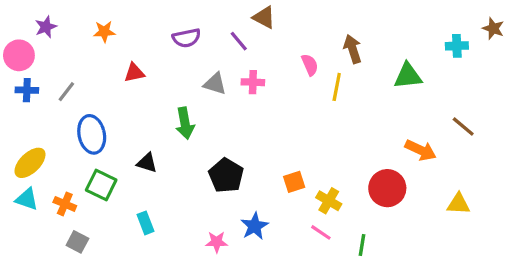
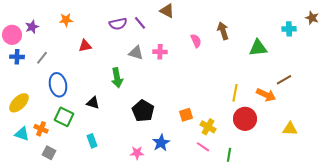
purple star: (46, 27) -> (32, 27), moved
purple line: (239, 41) -> (140, 23), moved
yellow line: (337, 87) -> (235, 93), moved
brown line: (463, 126) -> (284, 80), moved, turned -70
cyan triangle: (27, 199) -> (22, 134), moved

